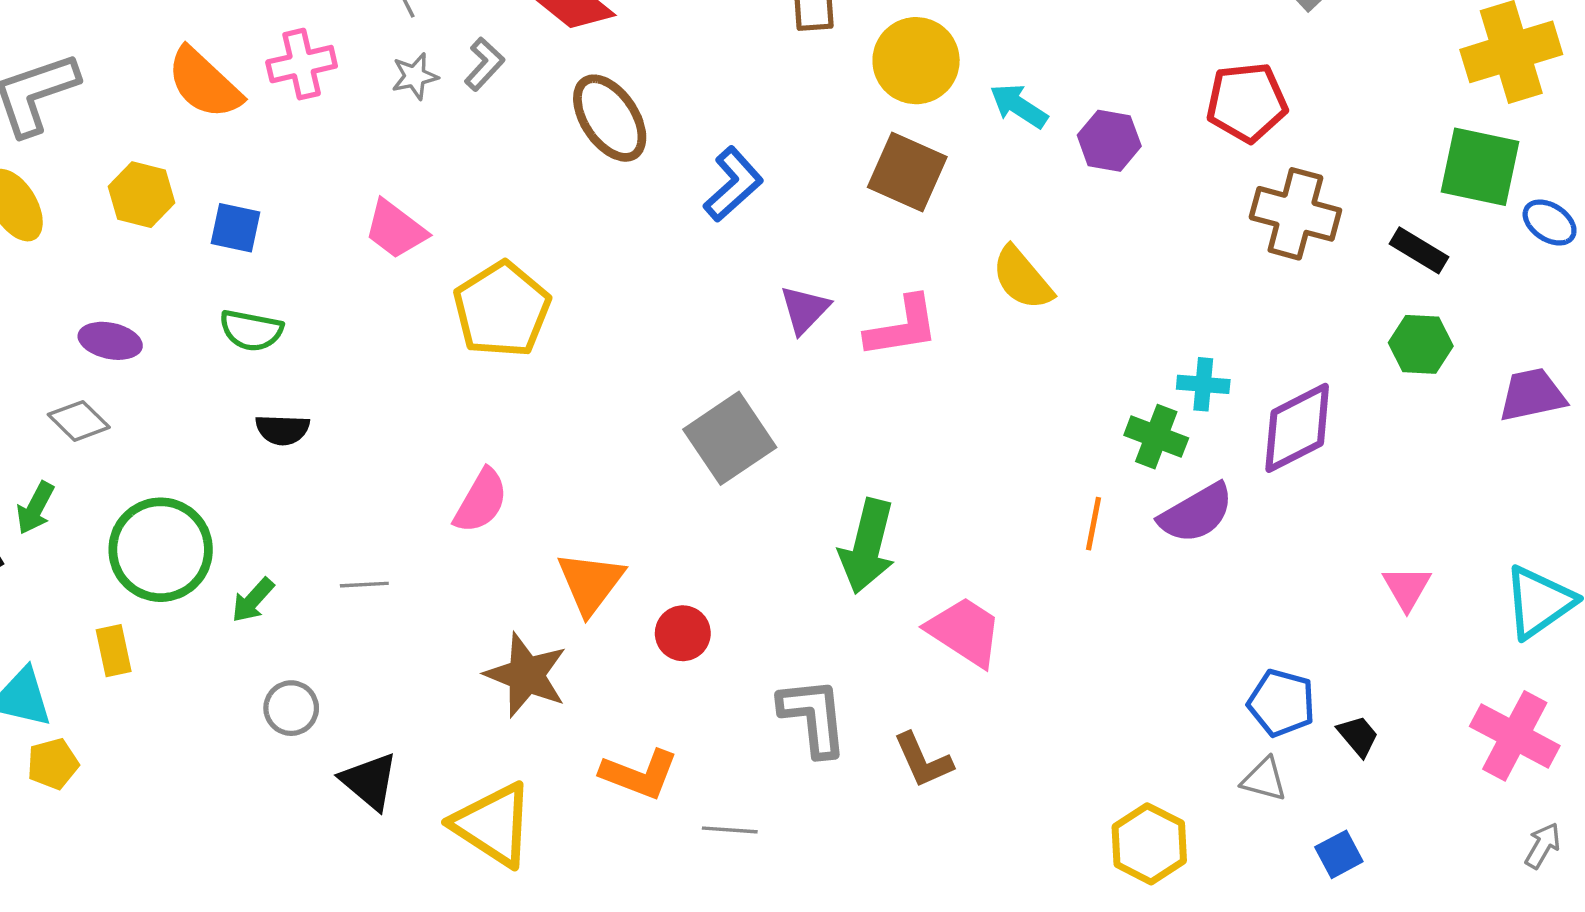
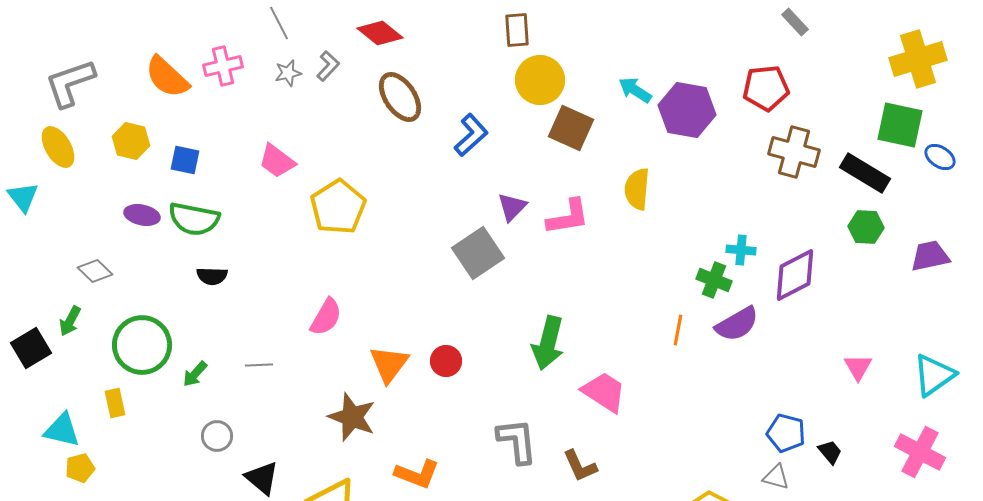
yellow circle: (916, 61) -> (540, 80), moved
purple hexagon: (1109, 141) -> (687, 110), size x1.6
black rectangle: (1419, 250) -> (865, 173), size x1.5
yellow semicircle: (1022, 278) -> (637, 189), turned 45
green semicircle: (251, 330) -> (194, 219), size x1.4
purple ellipse: (110, 341) -> (142, 215), moved
gray square: (730, 438) -> (478, 253), moved
red circle: (683, 633) -> (446, 361), moved

